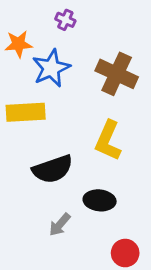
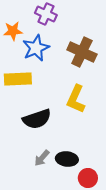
purple cross: (65, 20) -> (46, 14), size x1.5
black ellipse: (100, 200) -> (67, 159), moved

